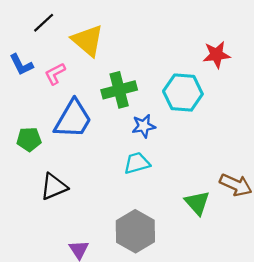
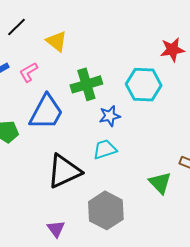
yellow triangle: (88, 40) -> (57, 41), size x0.7
black triangle: (54, 187) -> (64, 171), moved, size x1.4

